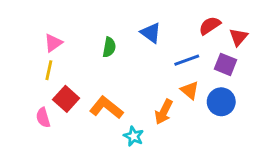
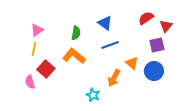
blue line: (187, 60) -> (110, 45), moved
purple square: (226, 64) -> (157, 45), turned -35
orange L-shape: (106, 108) -> (74, 56), moved

